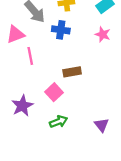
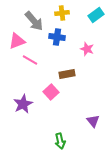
pink star: (103, 34) -> (87, 49), moved
pink line: (30, 56) -> (30, 60), turned -49
green arrow: (58, 122) -> (60, 141), moved, turned 98

